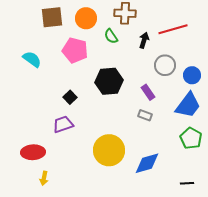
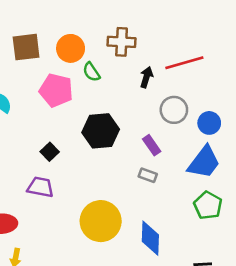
green semicircle: (111, 36) -> (91, 72), moved
purple trapezoid: (63, 124) -> (40, 187), turned 30
blue diamond: (147, 163) -> (150, 238), turned -72

